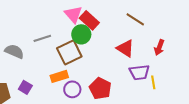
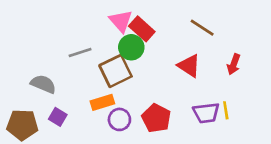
gray semicircle: (14, 51) -> (43, 84), moved
purple trapezoid: (139, 72) -> (206, 113), moved

